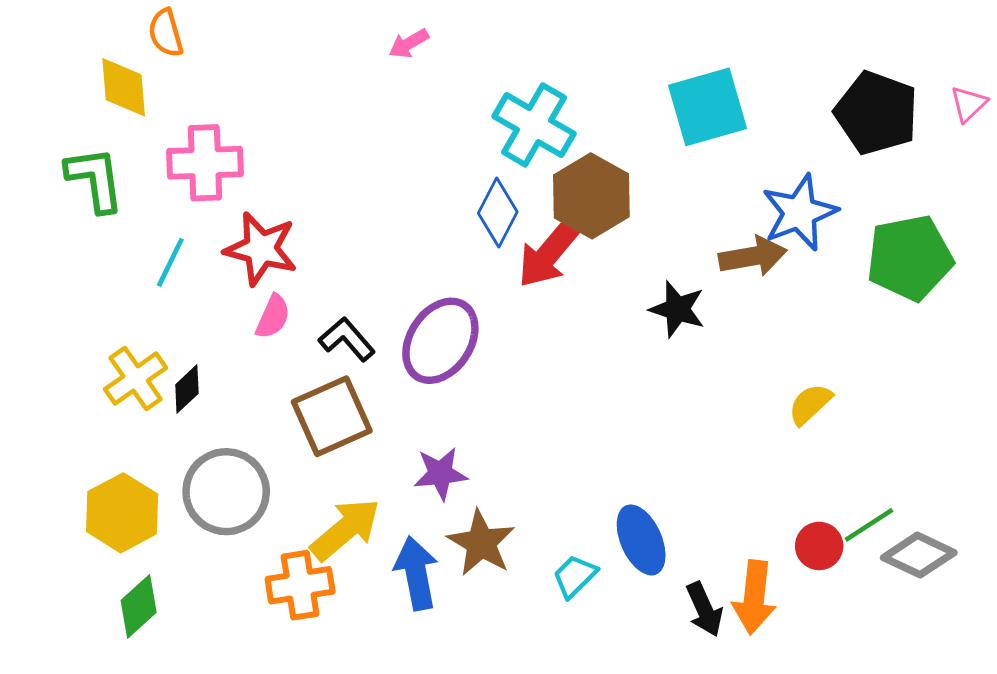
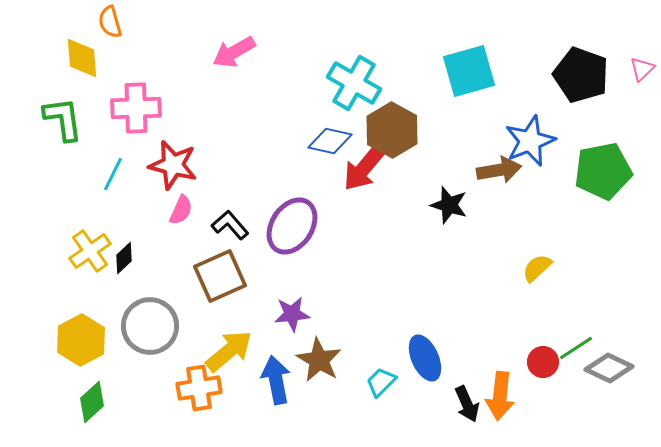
pink arrow: (409, 44) -> (234, 52), moved, size x1.6
blue diamond: (498, 213) -> (330, 141), turned 75

